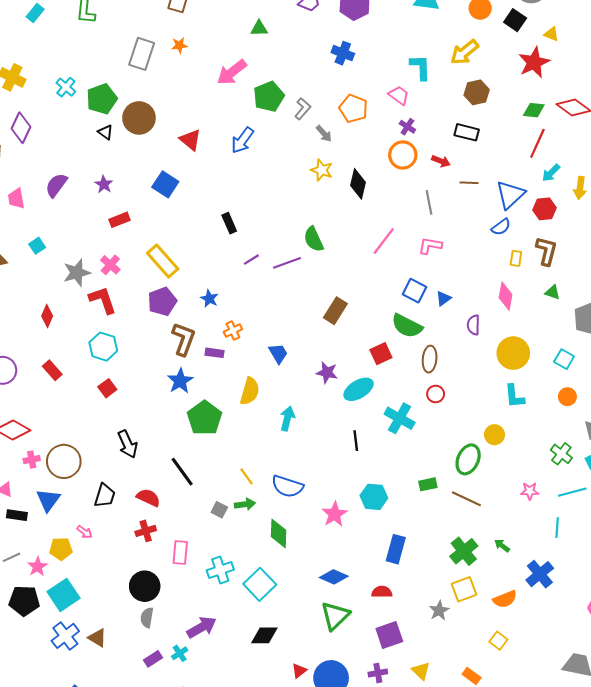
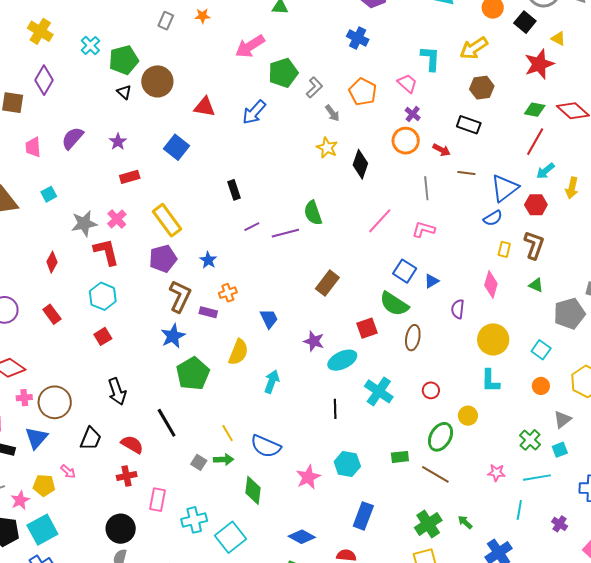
gray rectangle: (142, 54) -> (166, 21), size x0.6
red triangle: (190, 140) -> (204, 107), turned -35
red circle: (436, 394) -> (431, 390), moved

